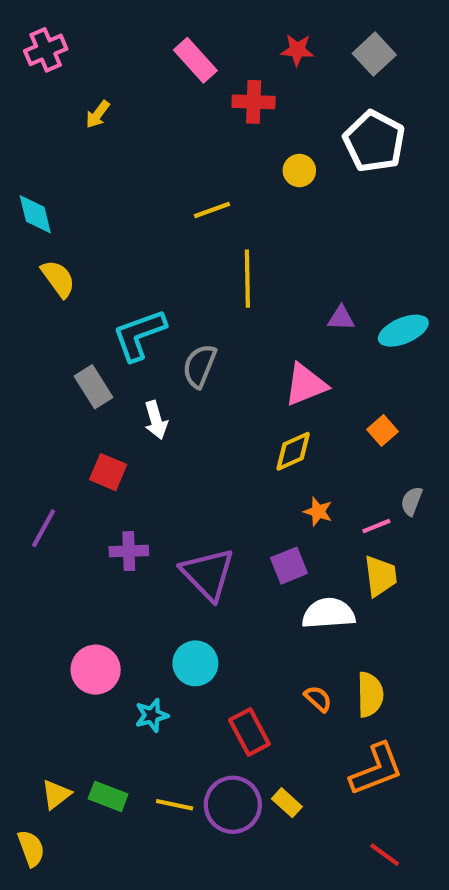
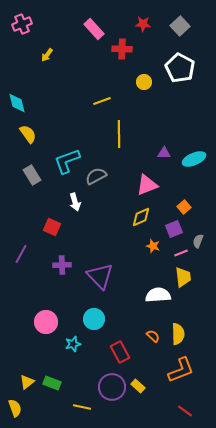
gray semicircle: (200, 366) -> (96, 176), turned 40
gray rectangle: (93, 387) -> (32, 175), moved
purple square: (289, 566) -> (174, 229), moved
yellow line: (175, 805) -> (82, 407), moved

